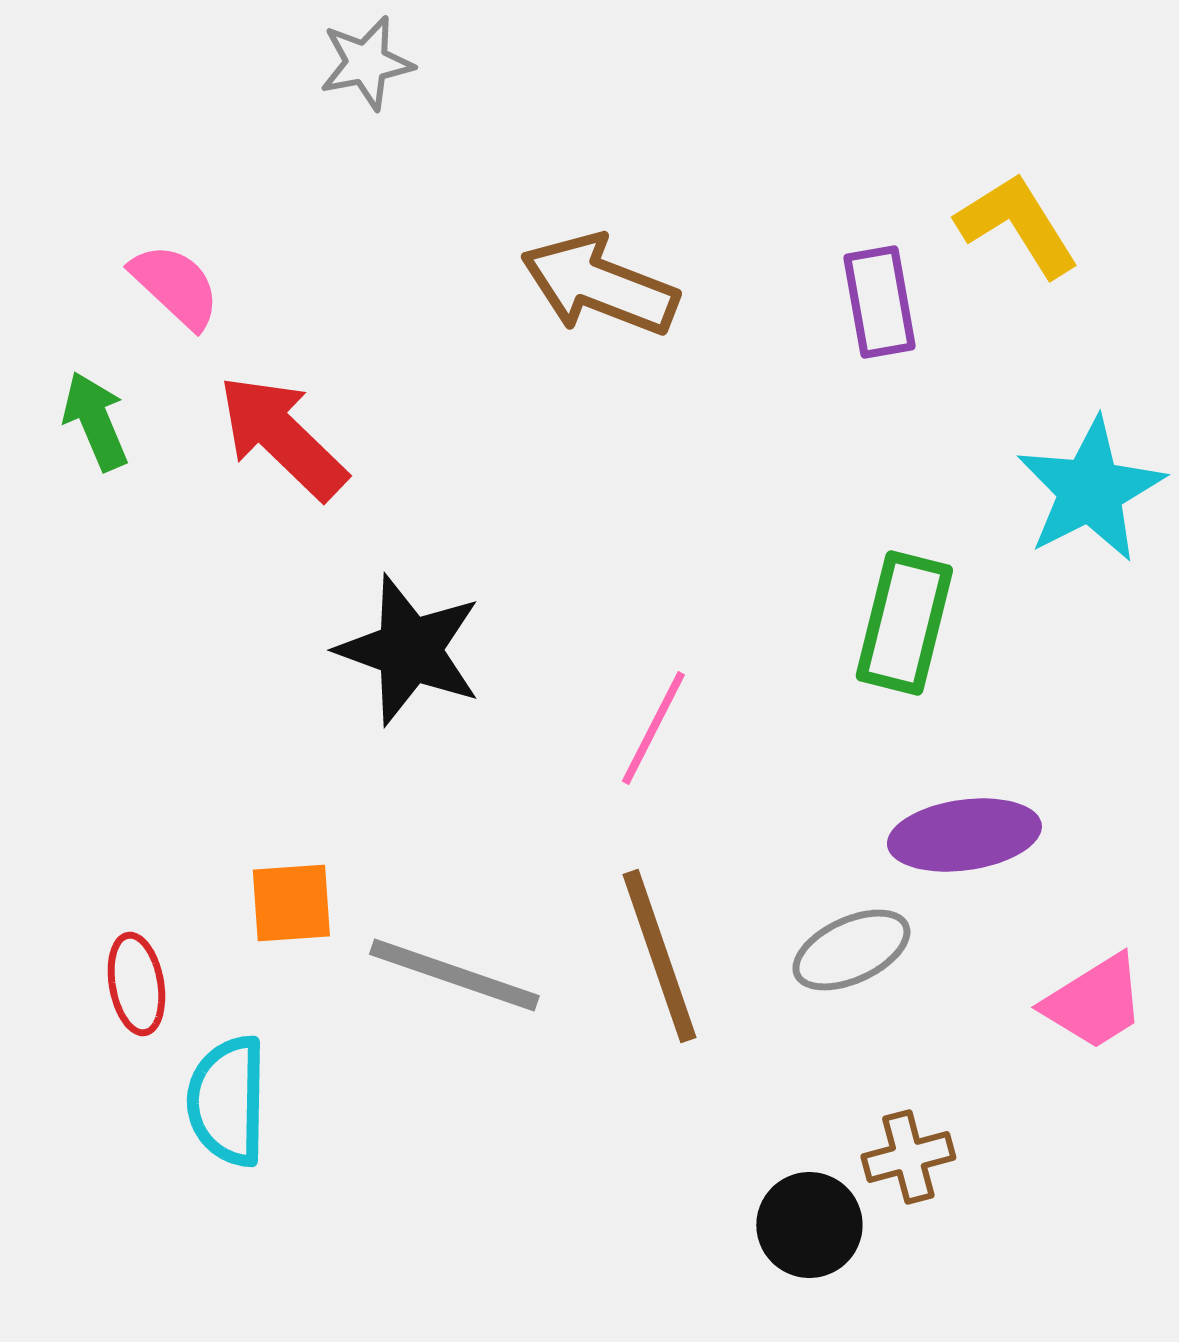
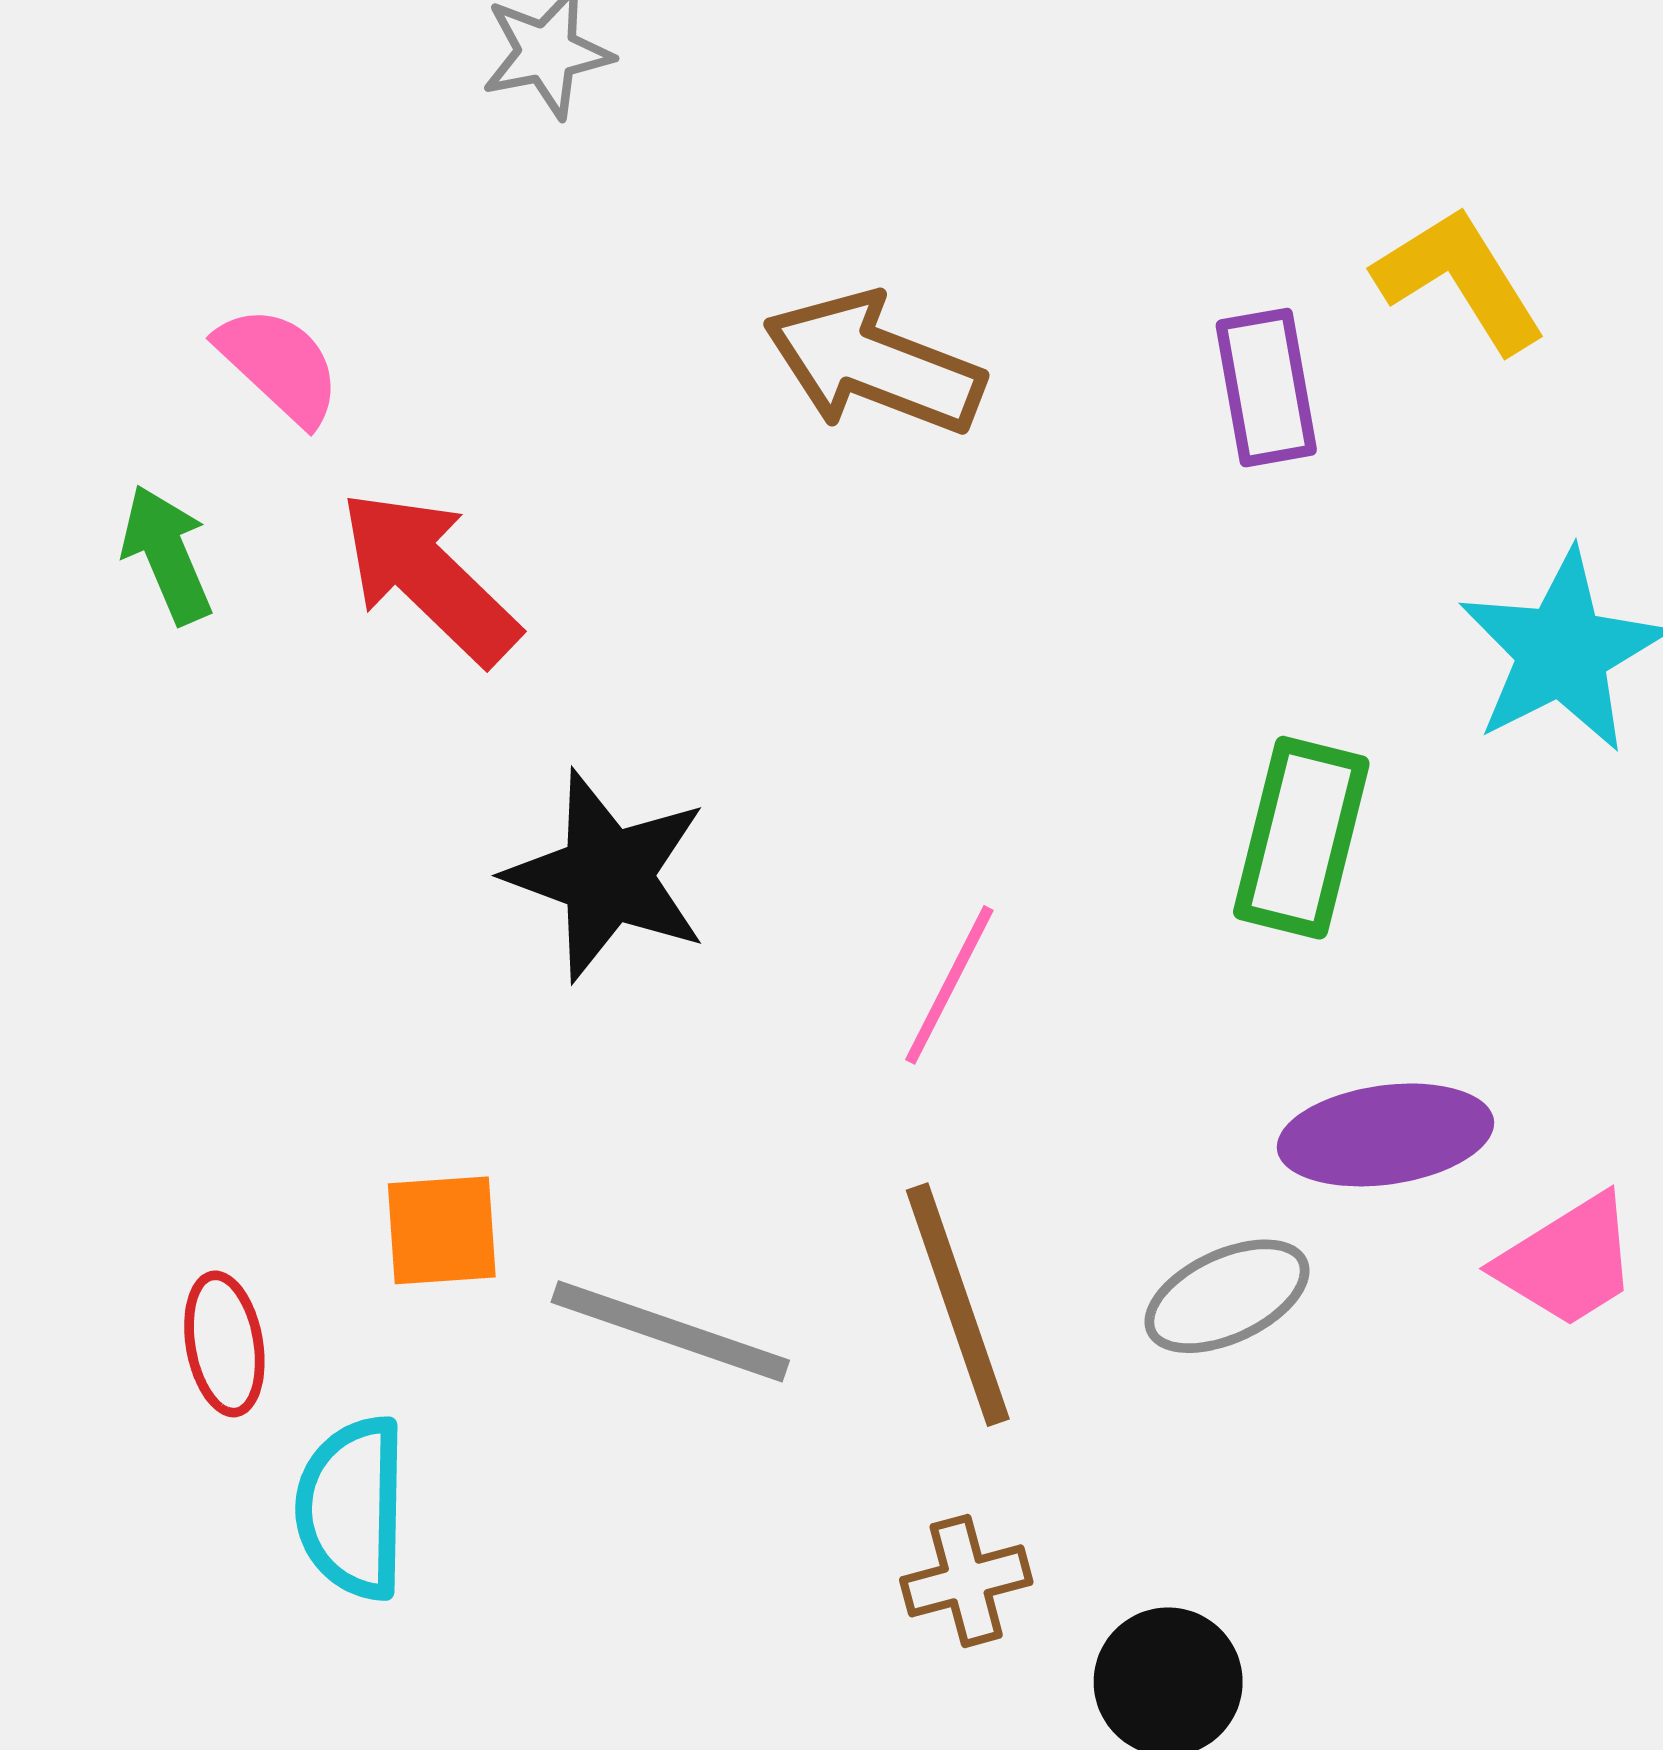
pink trapezoid: (1094, 1002) -> (1568, 1261), moved
brown cross: (908, 1157) -> (966, 1581), moved

